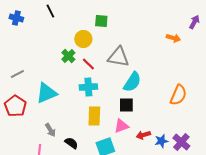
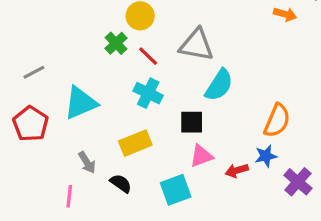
cyan cross: (88, 87) -> (148, 93), turned 30
orange semicircle: (178, 95) -> (277, 121), moved
black square: (126, 105) -> (192, 122), moved
yellow rectangle: (94, 116) -> (135, 143), moved, turned 66
blue star: (161, 141) -> (266, 156), moved

